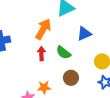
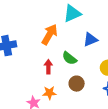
red arrow: (41, 54) -> (48, 67), moved

